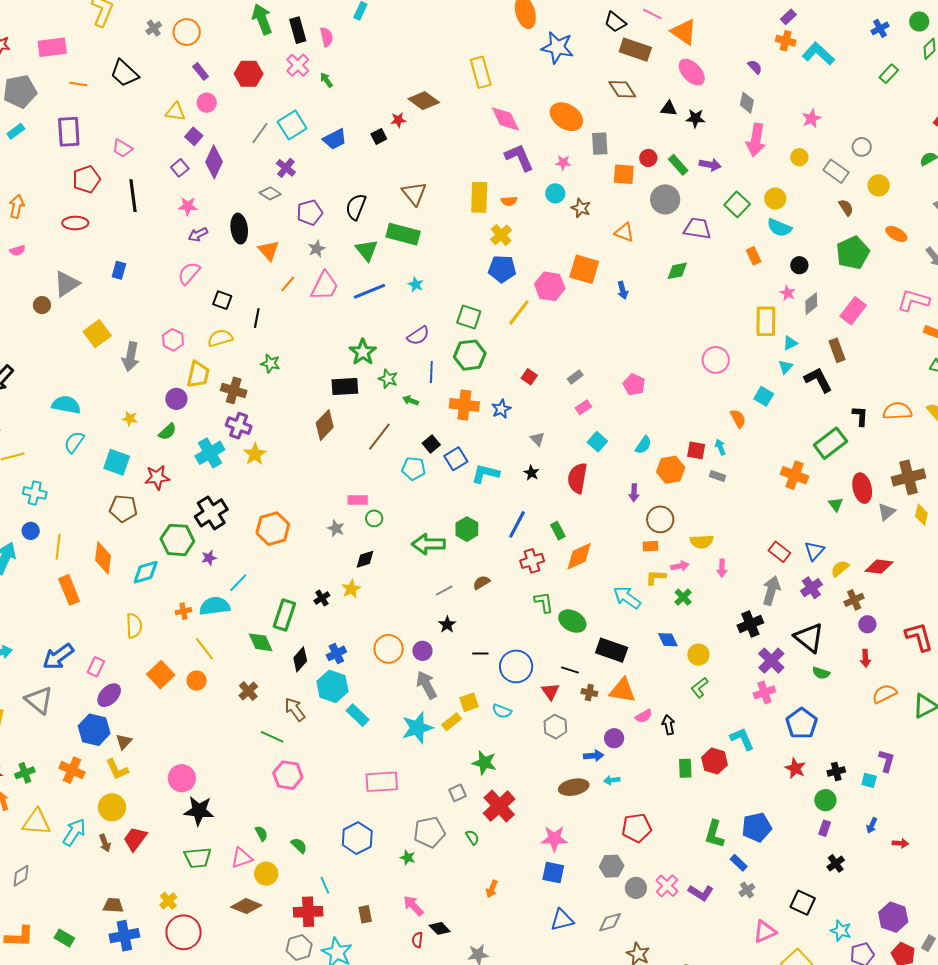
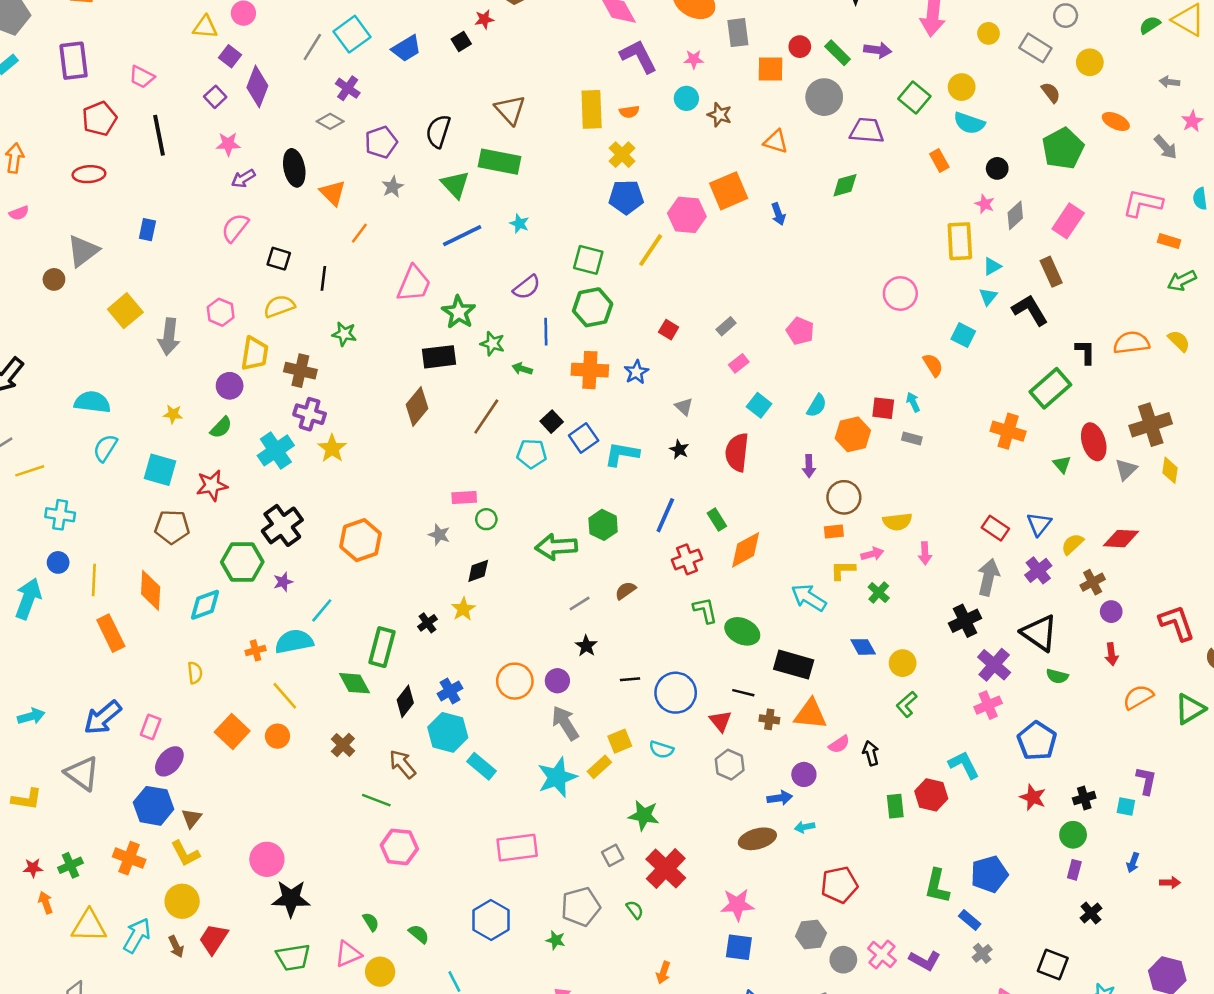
orange square: (584, 269) -> (729, 191), turned -36
pink trapezoid: (325, 286) -> (414, 284), moved
yellow semicircle: (134, 626) -> (195, 673), size x0.7

